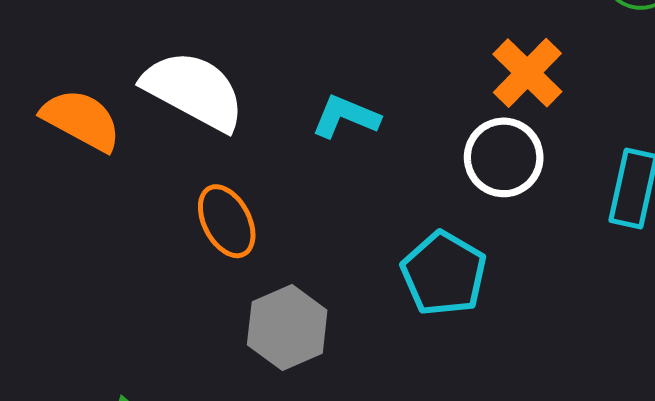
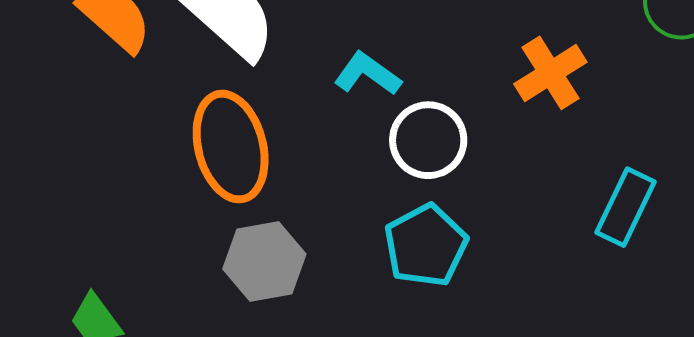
white circle: (504, 157) -> (428, 140), moved
orange ellipse: (227, 221) -> (231, 147), size x1.5

